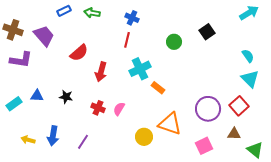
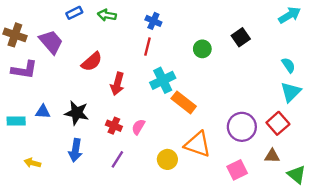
cyan triangle: (250, 79) -> (291, 92), turned 30
orange rectangle: (158, 88) -> (184, 102), size x1.5
black star: (66, 97) -> (77, 113), size x1.5
cyan rectangle: (14, 104) -> (16, 121), turned 35
blue arrow: (53, 136) -> (75, 150), moved
purple line: (83, 142) -> (117, 159), moved

